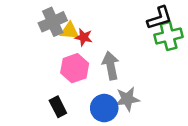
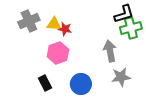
gray cross: (53, 22) -> (29, 21), moved
gray arrow: (111, 66) -> (110, 51), moved
gray star: (127, 99) -> (121, 77), moved

